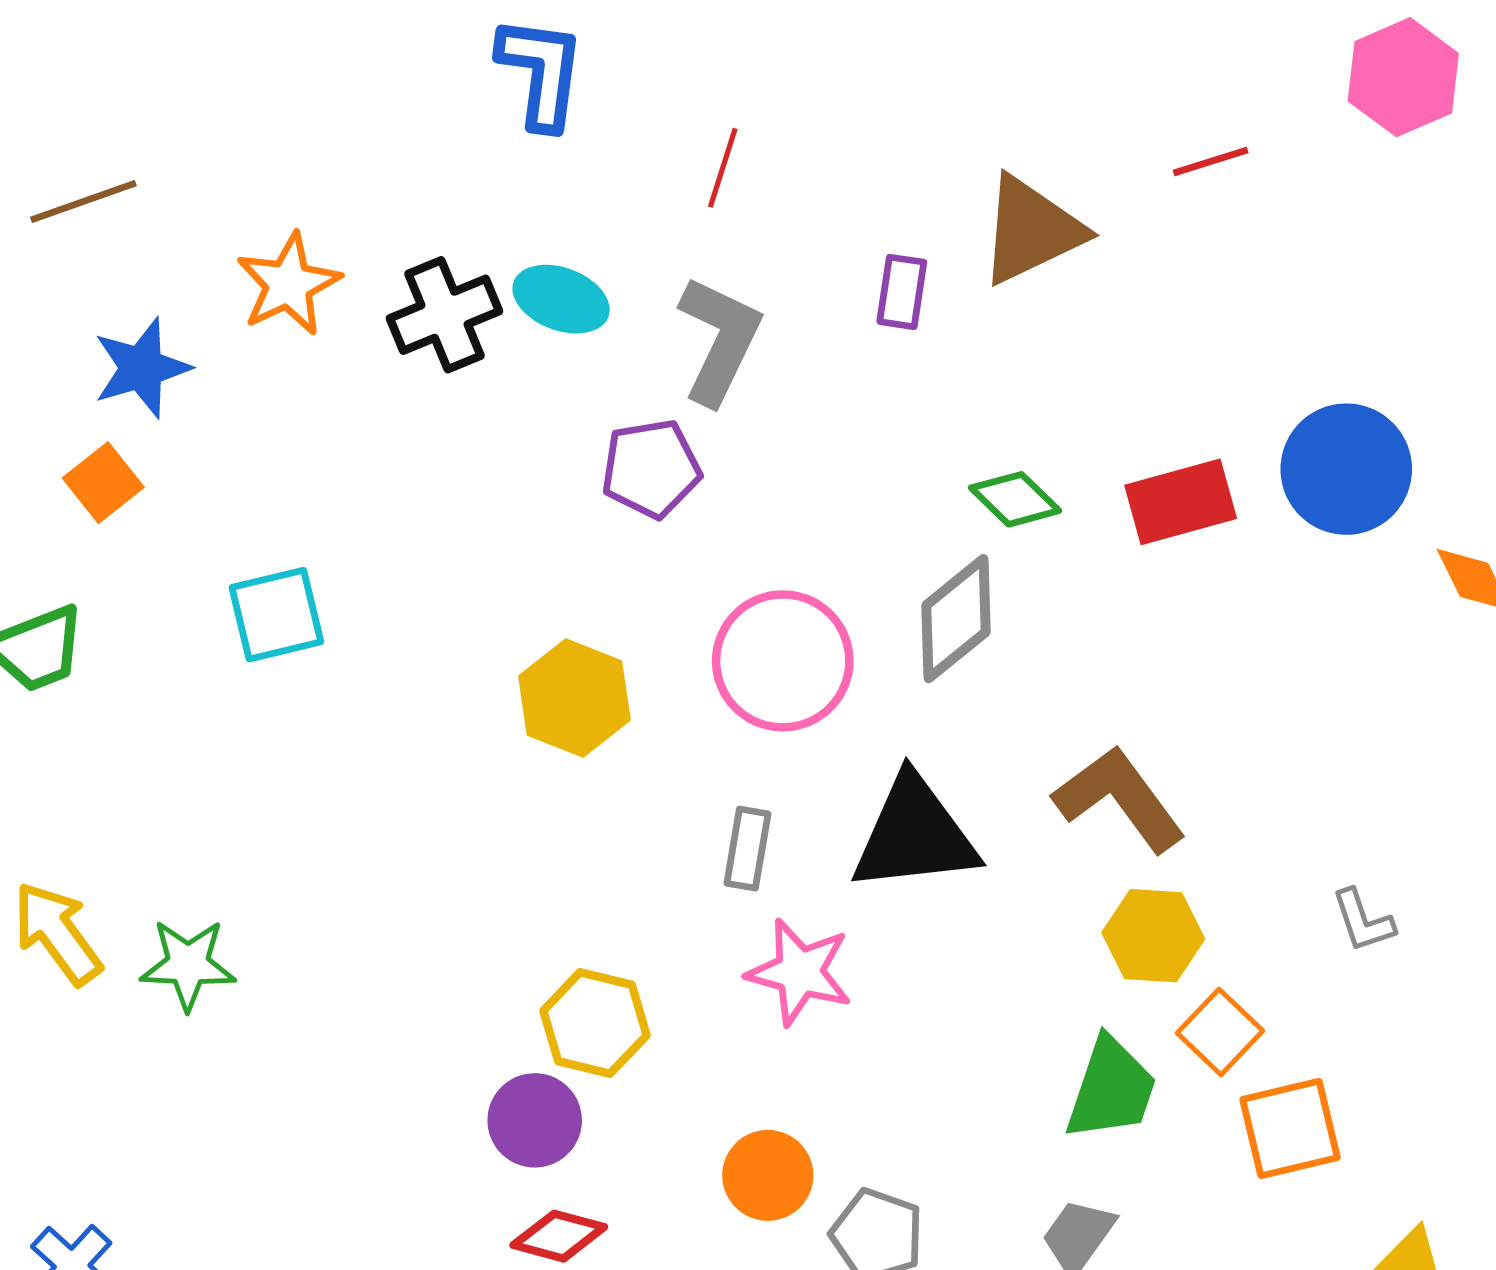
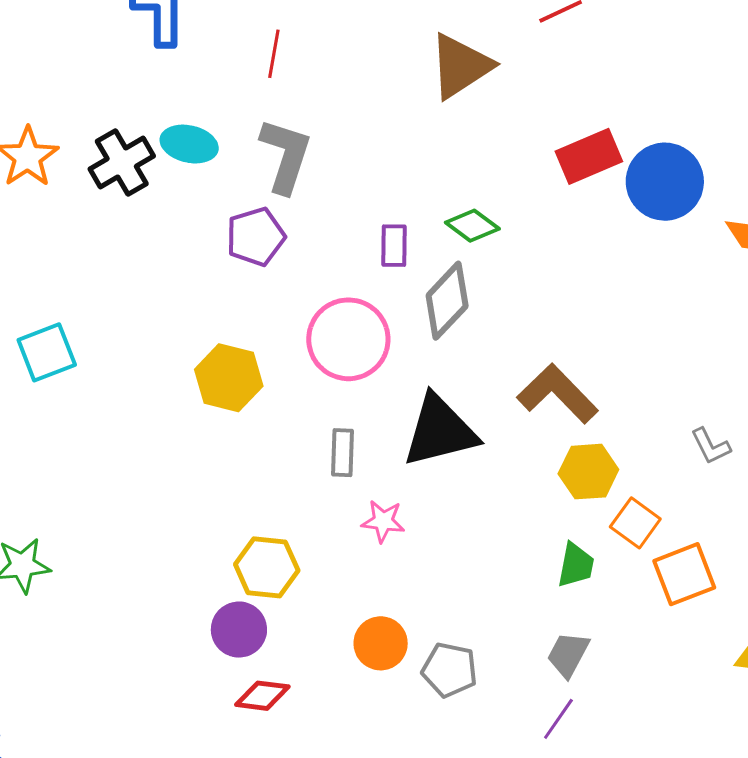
purple rectangle: (902, 292) -> (394, 246), moved
red rectangle: (1181, 502) -> (589, 156), moved
pink star: (800, 972) -> (383, 521), size x0.7
green trapezoid: (1111, 1089) -> (576, 565), size x0.7

